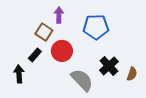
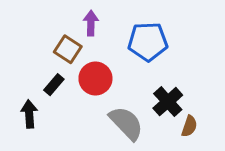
brown semicircle: (132, 74) -> (189, 126), moved

